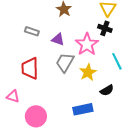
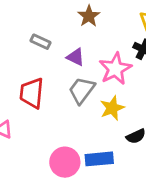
pink circle: (36, 116) -> (65, 162), moved

